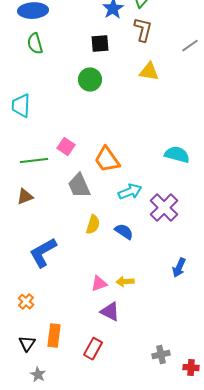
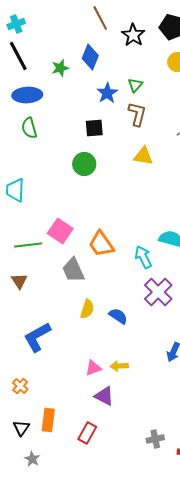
pink square: (66, 147) -> (60, 231), size x1.4
cyan arrow: (130, 192) -> (143, 257), moved, turned -95
brown triangle: (25, 197) -> (19, 281), turned -42

